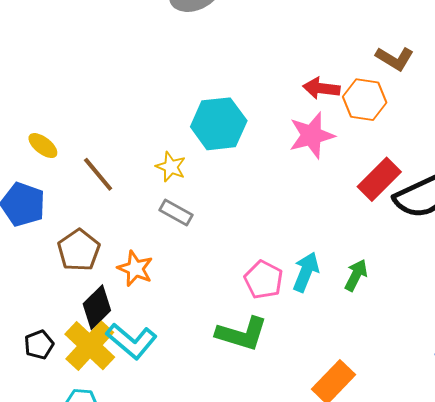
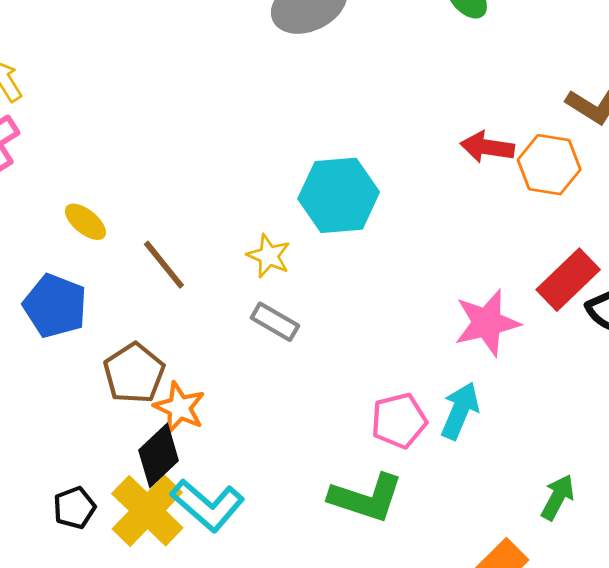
pink star: (312, 135) -> (487, 323), moved
orange star: (135, 269) -> (179, 408), moved
green arrow: (356, 275) -> (558, 497), moved
pink pentagon: (264, 280) -> (399, 421), turned 30

